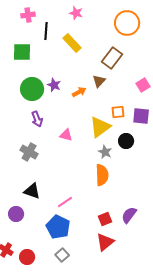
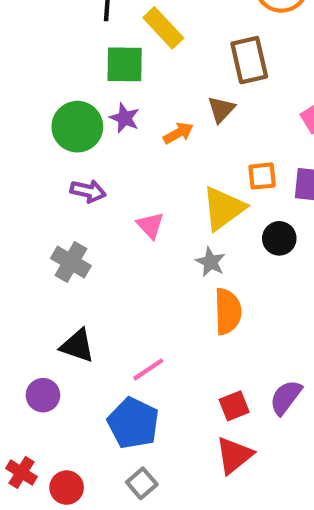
green square: (22, 52) -> (125, 64), moved
brown rectangle: (112, 58) -> (249, 60), turned -50
purple arrow: (37, 119) -> (88, 191), turned -56
pink triangle: (66, 135) -> (150, 225), turned 32
gray star: (105, 152) -> (211, 262), moved

